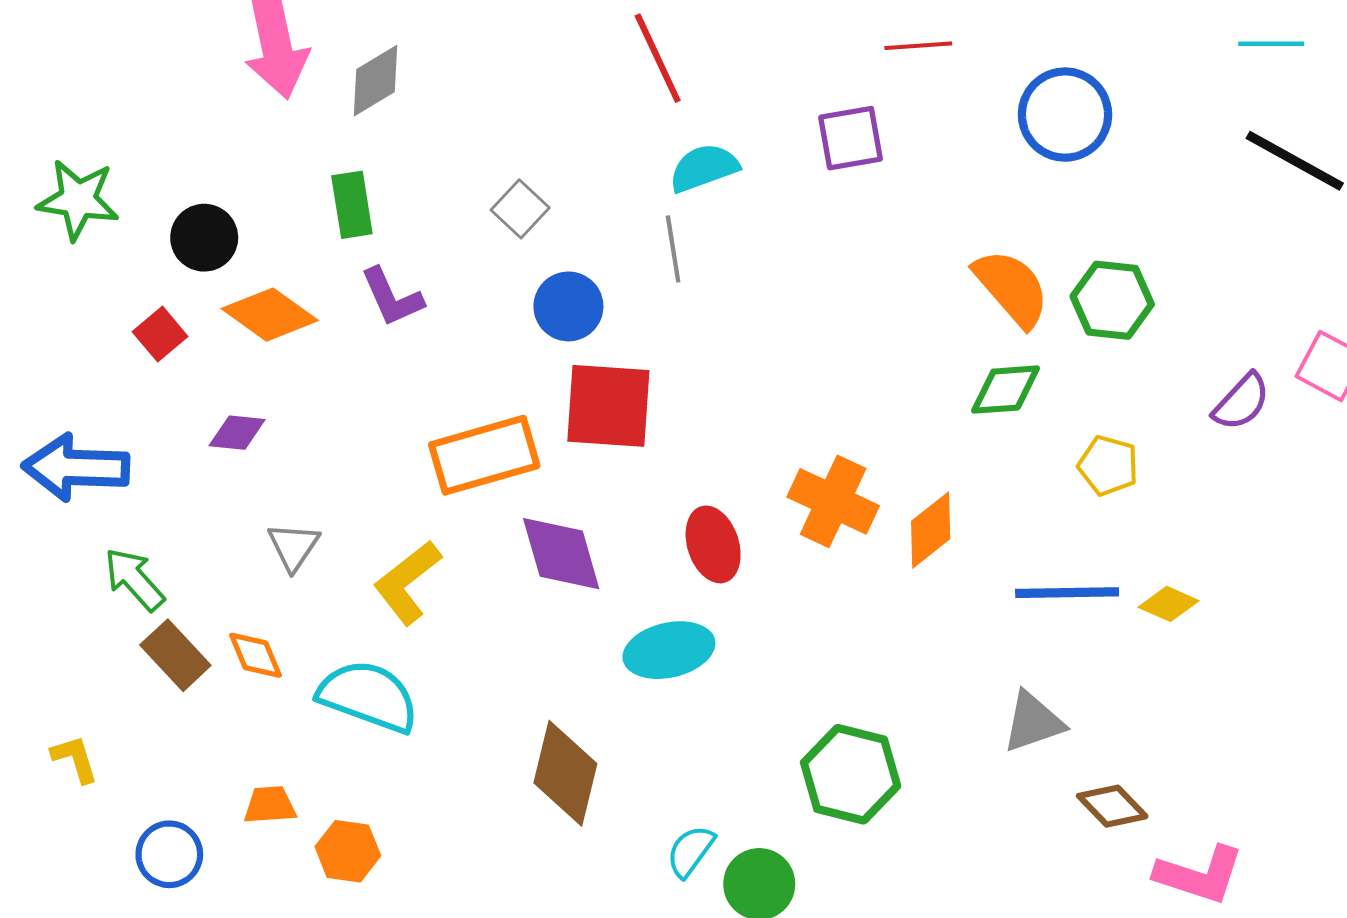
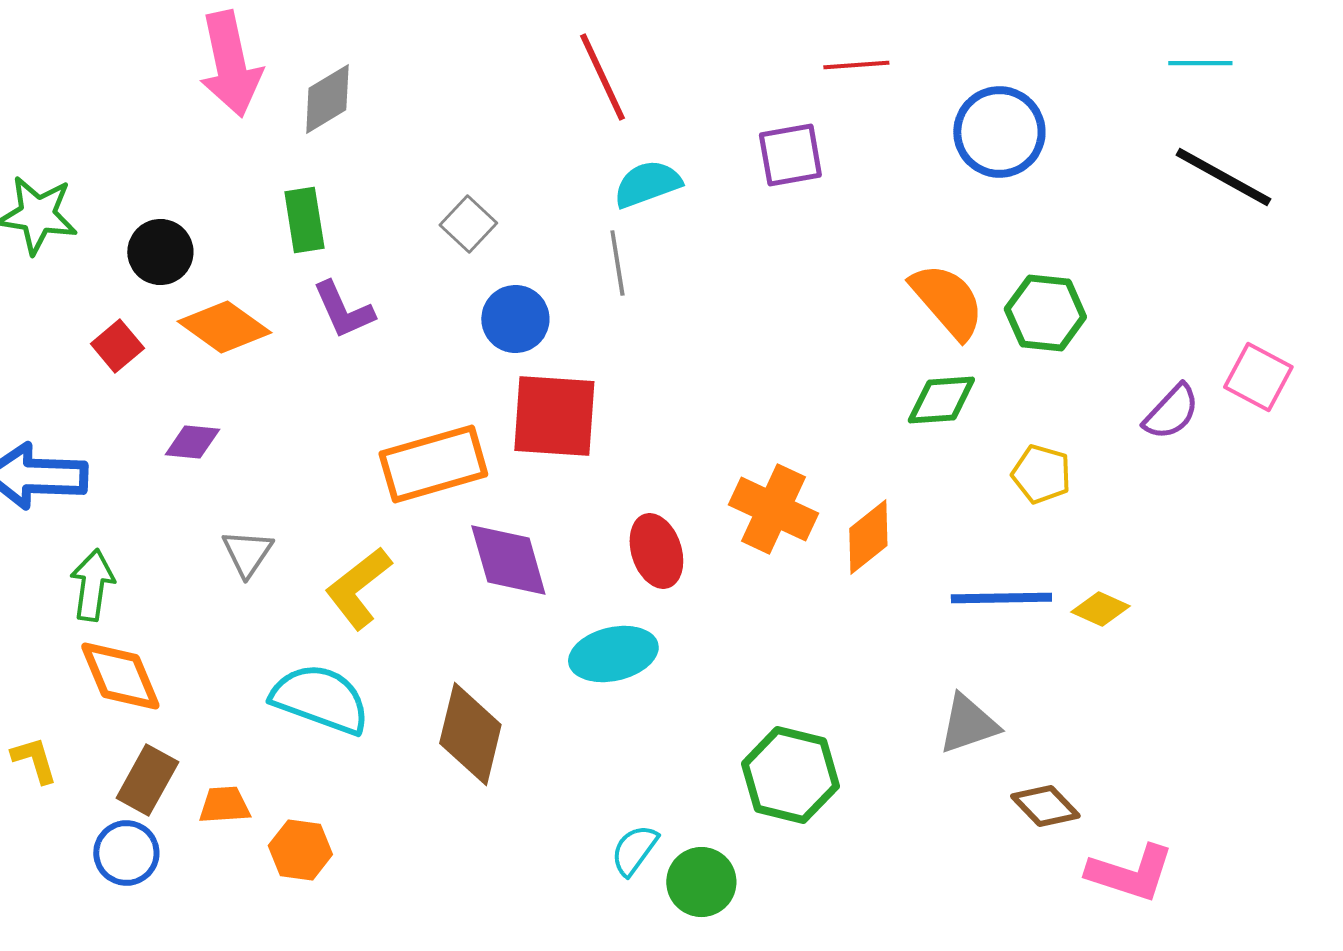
green arrow: (134, 579) -> (92, 585), turned 50
brown rectangle: (175, 655) -> (147, 780), moved, turned 72
orange diamond: (255, 655) -> (120, 676), moved, size x1.5
brown diamond: (565, 773) -> (470, 734), moved

